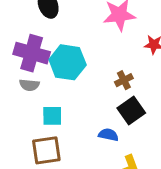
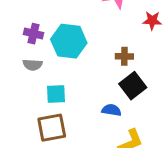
purple cross: (32, 53) -> (34, 34), size x0.6
brown cross: (124, 80) -> (124, 56), turned 30

